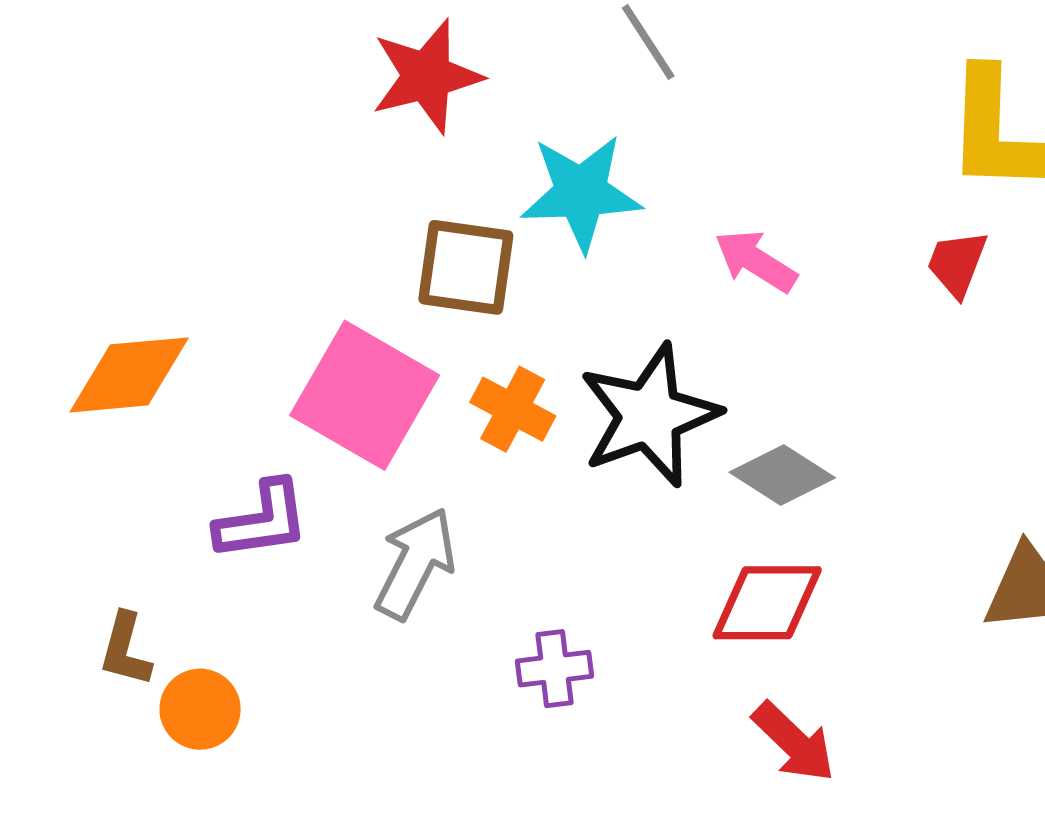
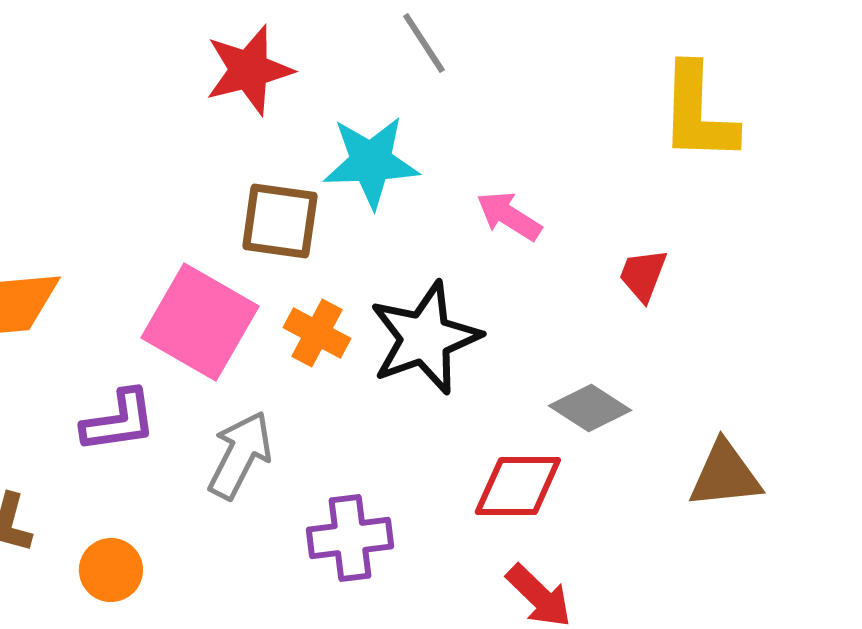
red trapezoid: (957, 264) -> (643, 275), moved
gray diamond: (782, 475) -> (590, 408), moved
purple cross: (554, 669) -> (350, 538), size x1.4
orange circle: (200, 709) -> (111, 570), moved

